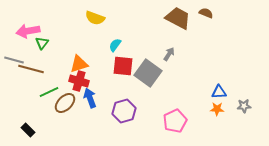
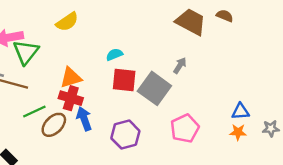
yellow semicircle: (95, 18) -> (67, 22), moved, turned -54
green triangle: (42, 43) -> (26, 52), size x1.6
cyan semicircle: (115, 45) -> (114, 55), turned 32
pink pentagon: (175, 121) -> (185, 128), moved

